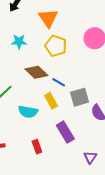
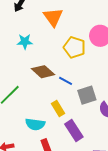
yellow pentagon: (56, 46) -> (74, 47), moved
yellow rectangle: (51, 101) -> (58, 109), moved
cyan semicircle: (28, 112) -> (35, 124), moved

